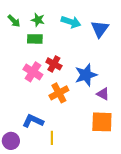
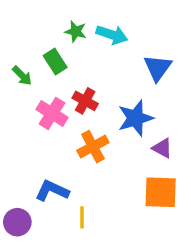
green star: (38, 20) -> (76, 32), moved
green arrow: (14, 21) -> (22, 76), moved
blue triangle: (100, 29) -> (158, 68), moved
green rectangle: (35, 39) -> (55, 61), turned 56

